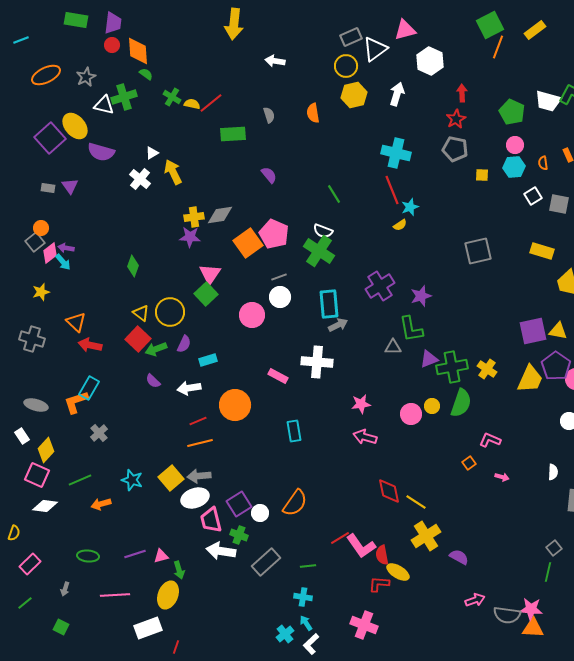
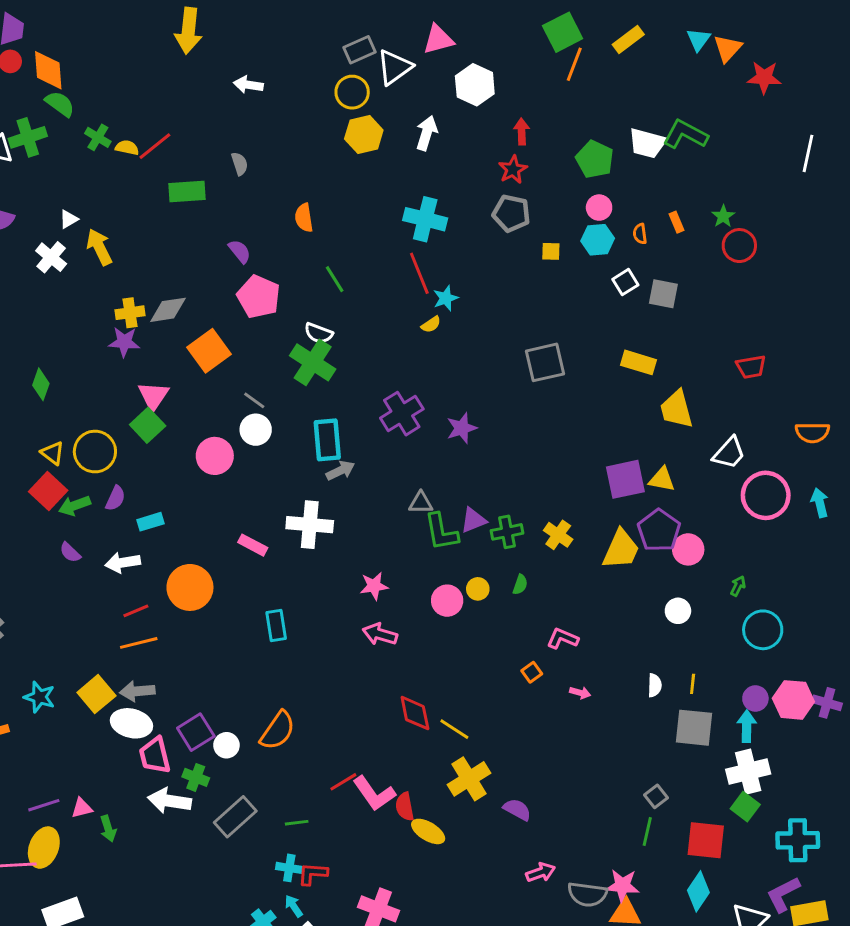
green semicircle: (146, 74) -> (60, 104), size x1.5
orange semicircle: (313, 113) -> (304, 218), moved
pink pentagon: (274, 234) -> (259, 297), moved
gray line: (279, 277) -> (254, 400), turned 56
green L-shape: (411, 329) -> (441, 532), moved
green cross: (452, 367) -> (507, 532), size x0.7
green semicircle: (461, 403) -> (520, 585), size x0.5
white ellipse: (195, 498) -> (131, 723), turned 32
red L-shape: (379, 584) -> (313, 874), moved
yellow ellipse: (168, 595) -> (44, 848), moved

